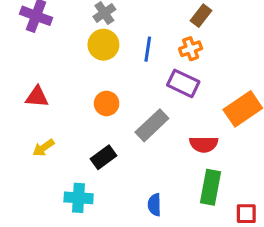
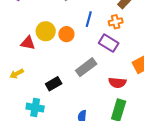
yellow circle: (103, 45) -> (46, 31), moved
red triangle: (37, 97) -> (28, 43), moved
orange circle: (107, 103) -> (66, 34), moved

